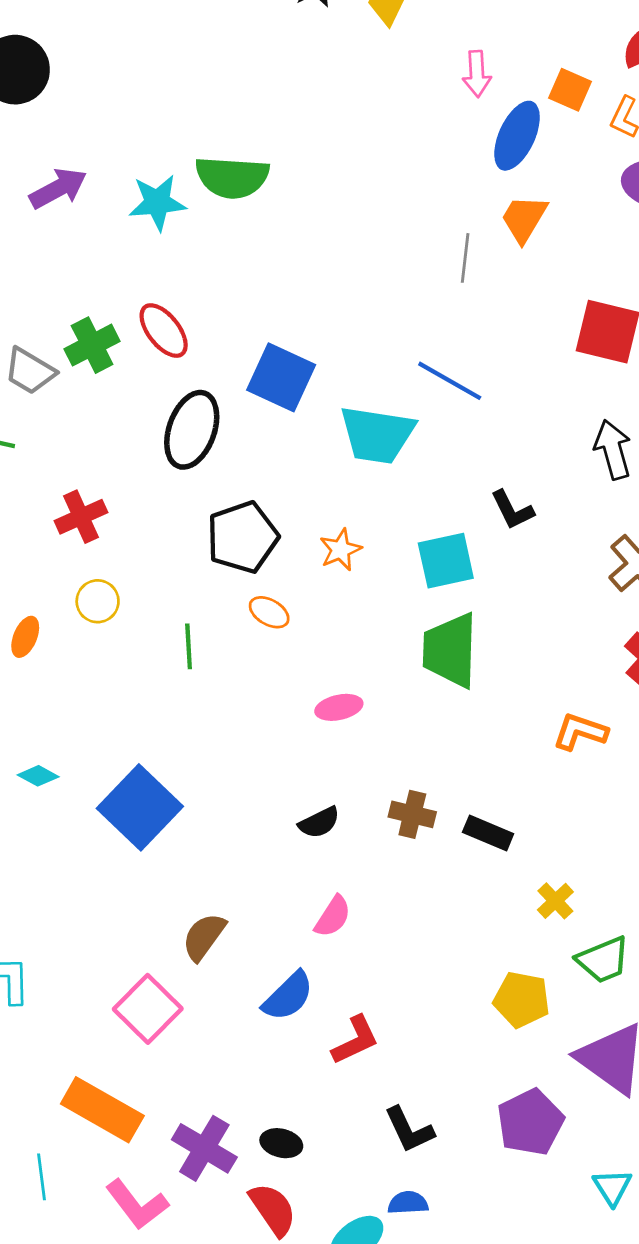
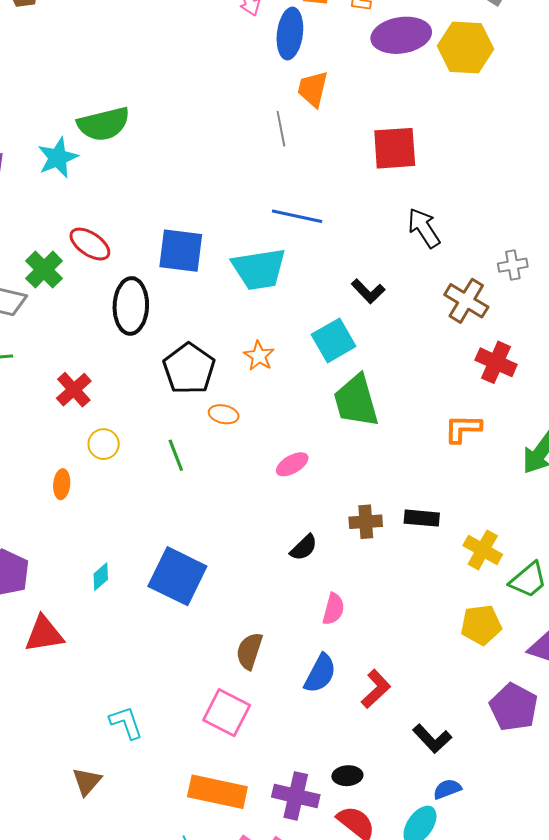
cyan diamond: (38, 776) -> (101, 577), turned -52
yellow cross: (555, 901) -> (483, 550), size x1.4

